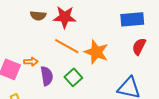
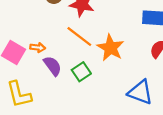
purple semicircle: (47, 76) -> (52, 66), turned -36

